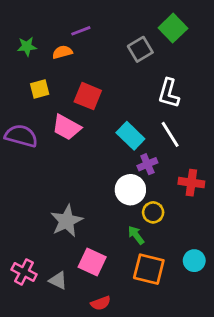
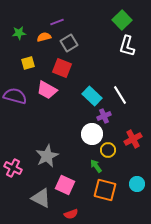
gray square: (140, 49) -> (69, 43), moved
white L-shape: (169, 93) -> (127, 46), moved
red cross: (191, 183) -> (133, 139), moved, turned -36
pink cross: (24, 272) -> (13, 168), moved
gray triangle: (58, 280) -> (41, 198), size x1.5

